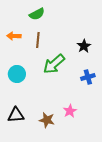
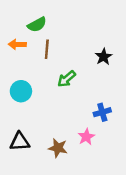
green semicircle: (37, 14) -> (37, 25), moved
green arrow: (54, 64) -> (67, 79), size x0.7
blue cross: (88, 77) -> (102, 112), moved

